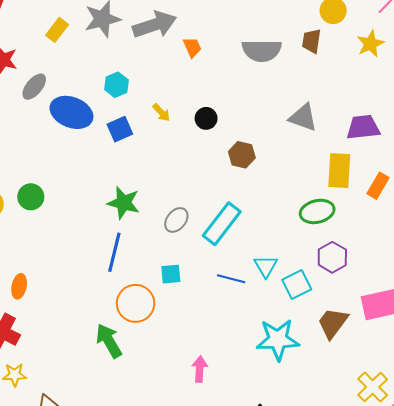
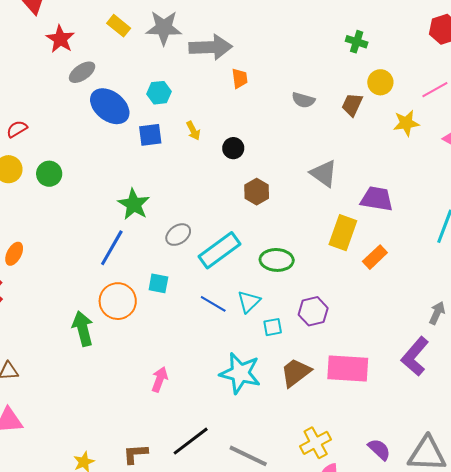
yellow rectangle: (57, 30) -> (119, 26), turned 75
gray semicircle: (262, 51) -> (303, 100), size x0.6
green ellipse: (317, 211) -> (277, 260), moved
cyan square: (297, 285) -> (273, 327), size x0.7

